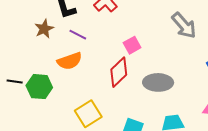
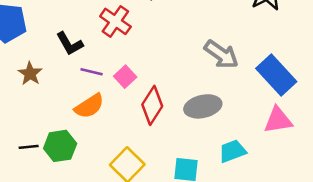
gray arrow: (184, 25) -> (221, 54), moved
brown star: (44, 29) -> (30, 74), moved
pink square: (132, 45) -> (125, 77), moved

